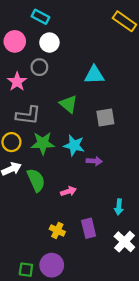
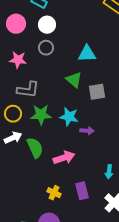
gray circle: (39, 67) -> (46, 48), moved
pink star: (17, 82) -> (18, 60), turned -30
green triangle: (68, 104) -> (74, 80), moved
pink arrow: (68, 191) -> (64, 158), size x1.5

